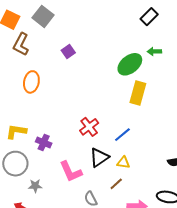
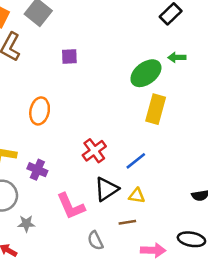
purple square: (68, 52) -> (69, 56), turned 32
orange ellipse: (31, 82) -> (40, 111), moved
brown line: (116, 184) -> (127, 222), turned 32

